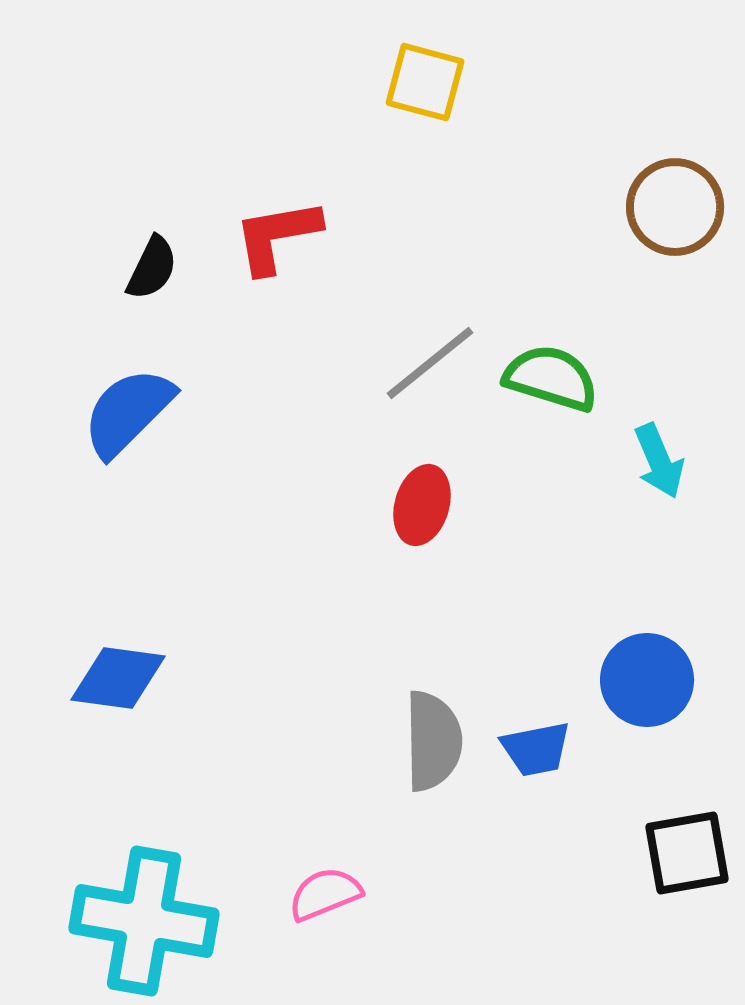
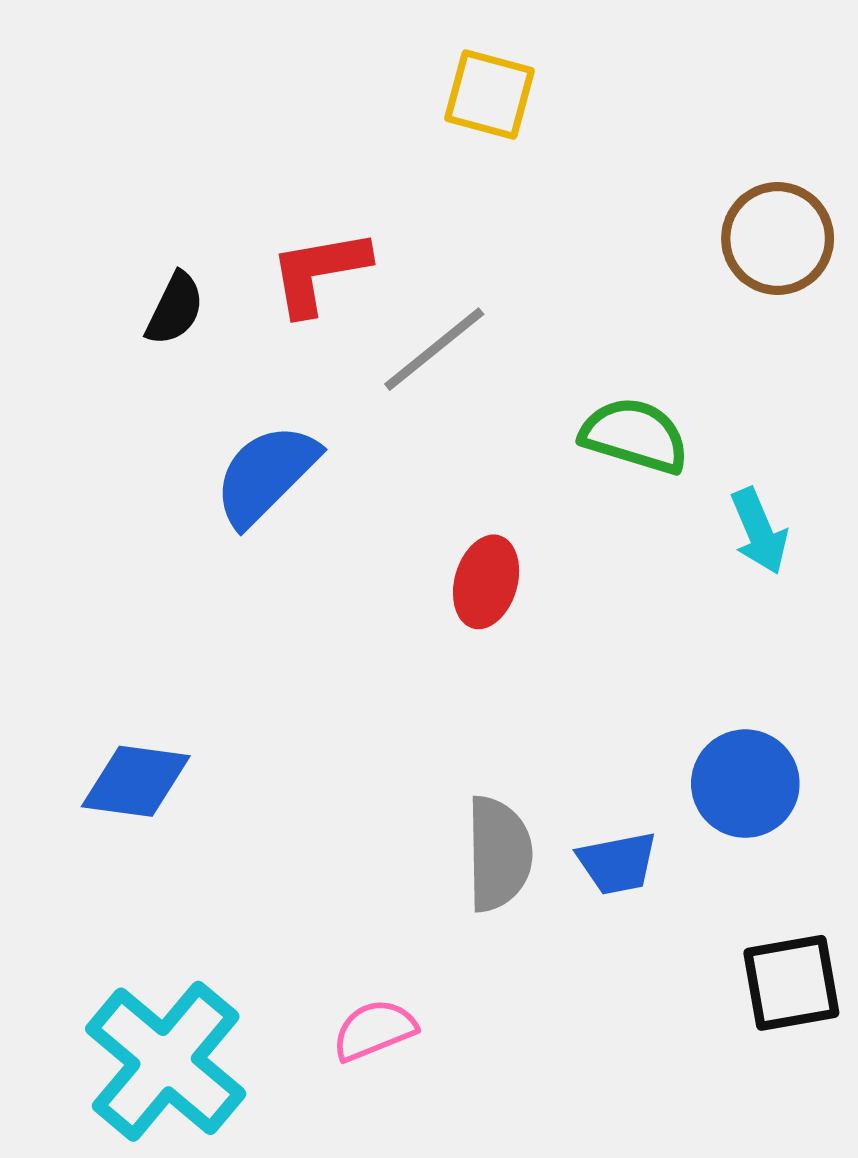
gray line: (430, 363) -> (434, 349), moved
blue semicircle: (128, 412) -> (266, 475), moved
cyan cross: (144, 921) -> (166, 1061), turned 30

